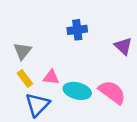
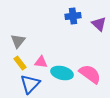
blue cross: (77, 30) -> (73, 16), moved
purple triangle: (123, 46) -> (99, 24), moved

